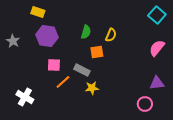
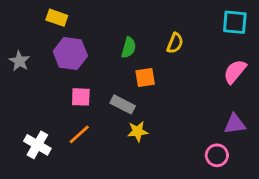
cyan square: (157, 15) -> (235, 22), turned -36
yellow semicircle: (111, 35) -> (175, 43), moved
orange line: (63, 82) -> (79, 134), moved

